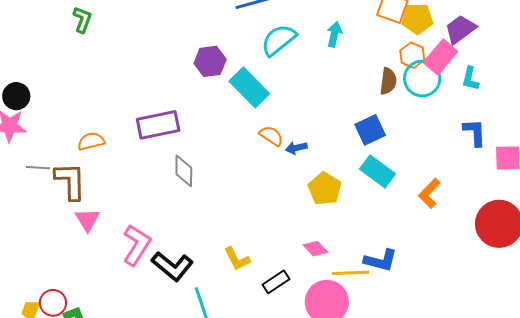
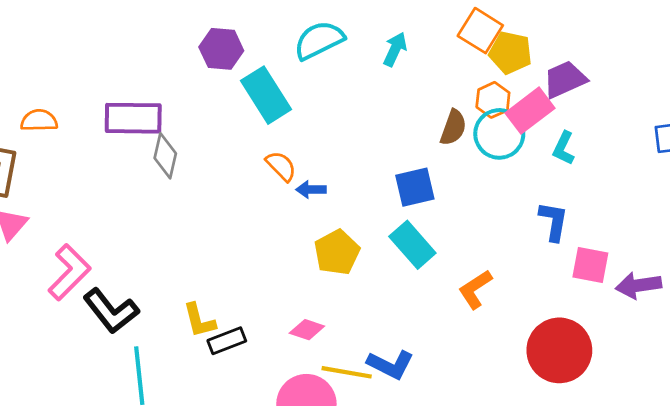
gray diamond: (184, 171) -> (165, 156), moved
pink diamond: (315, 249) -> (307, 330), turned -40
black rectangle: (276, 282) -> (227, 341), moved

